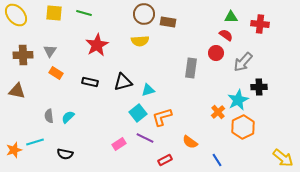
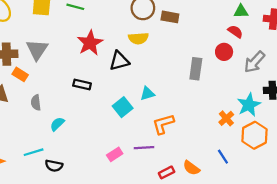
gray triangle: (50, 51) -> (37, 50), size x1.5
orange rectangle: (56, 73) -> (20, 74), moved
black triangle: (123, 82) -> (119, 61), moved
cyan square: (138, 113) -> (123, 107), moved
gray semicircle: (49, 116) -> (36, 103), moved
purple line: (145, 138) -> (144, 148), turned -30
cyan line: (35, 142) -> (34, 152), moved
orange semicircle: (190, 142) -> (191, 168), moved
blue line: (217, 160) -> (223, 157), moved

